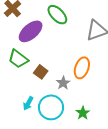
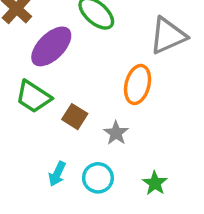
orange ellipse: (82, 68) -> (138, 84), moved
cyan circle: (51, 107) -> (98, 178), size x0.7

